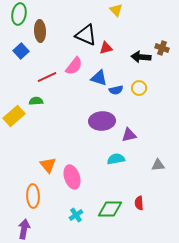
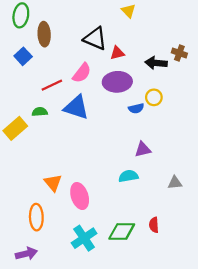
blue triangle: (99, 78) -> (76, 107), moved, size x1.4
blue semicircle: (116, 90) -> (136, 108), moved
purple ellipse: (102, 121) -> (117, 82), moved
cyan cross: (76, 215) -> (84, 238), size x1.6
purple arrow: (24, 229) -> (26, 254), turned 66

